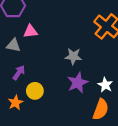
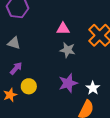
pink triangle: (30, 31) -> (63, 29), moved
gray star: (73, 56) -> (68, 50), moved

